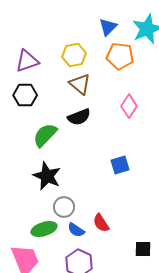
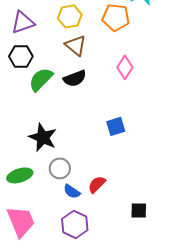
green semicircle: (45, 135) -> (41, 79), moved
red semicircle: (101, 223) -> (97, 184), turned 78
green ellipse: (44, 229) -> (20, 175), moved

